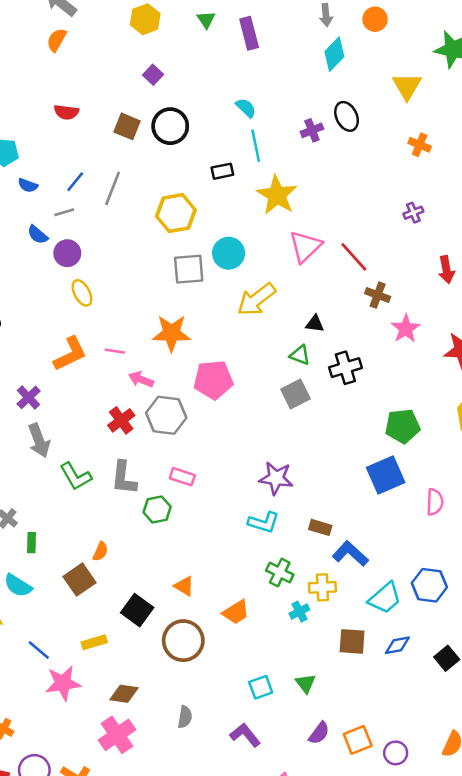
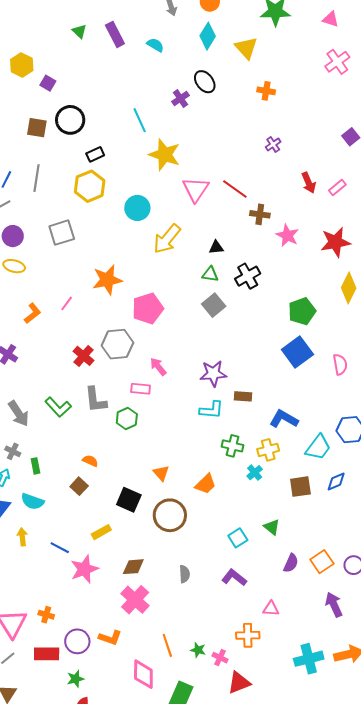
yellow hexagon: (145, 19) -> (22, 65), moved
cyan diamond: (334, 54) -> (208, 36), moved
cyan semicircle: (246, 108) -> (155, 45), moved
black rectangle: (222, 171) -> (95, 154), moved
gray square: (189, 269) -> (62, 233), moved
yellow ellipse: (82, 293) -> (14, 266), moved, turned -35
pink line: (115, 351) -> (67, 303), turned -49
orange L-shape: (70, 354) -> (32, 313), size x0.7
pink arrow: (141, 379) -> (158, 367), moved, turned 42
gray arrow: (39, 441) -> (19, 414), moved
brown rectangle: (320, 527) -> (243, 396), moved
orange semicircle: (100, 551) -> (90, 461), turned -77
brown square: (80, 580) -> (79, 486), size x0.7
orange triangle: (184, 586) -> (161, 473), turned 30

